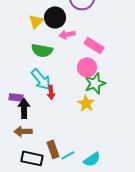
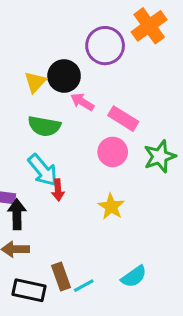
pink arrow: (67, 34) -> (82, 102), turned 42
green star: (95, 83) -> (160, 156), moved
cyan semicircle: (92, 159) -> (134, 277), moved

